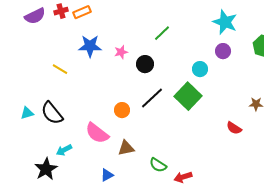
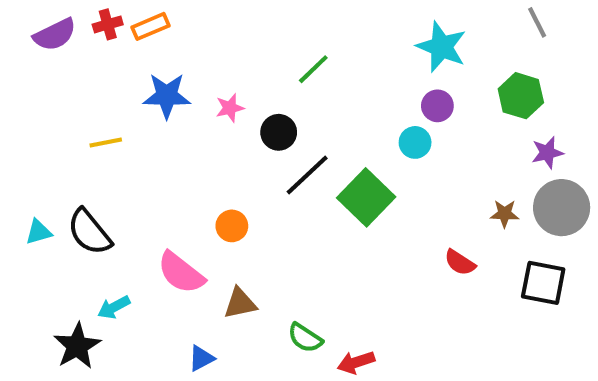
yellow line: (60, 69) -> (106, 142), turned -42
cyan circle: (200, 69) -> (415, 142), moved
black line: (152, 98) -> (307, 175), moved

